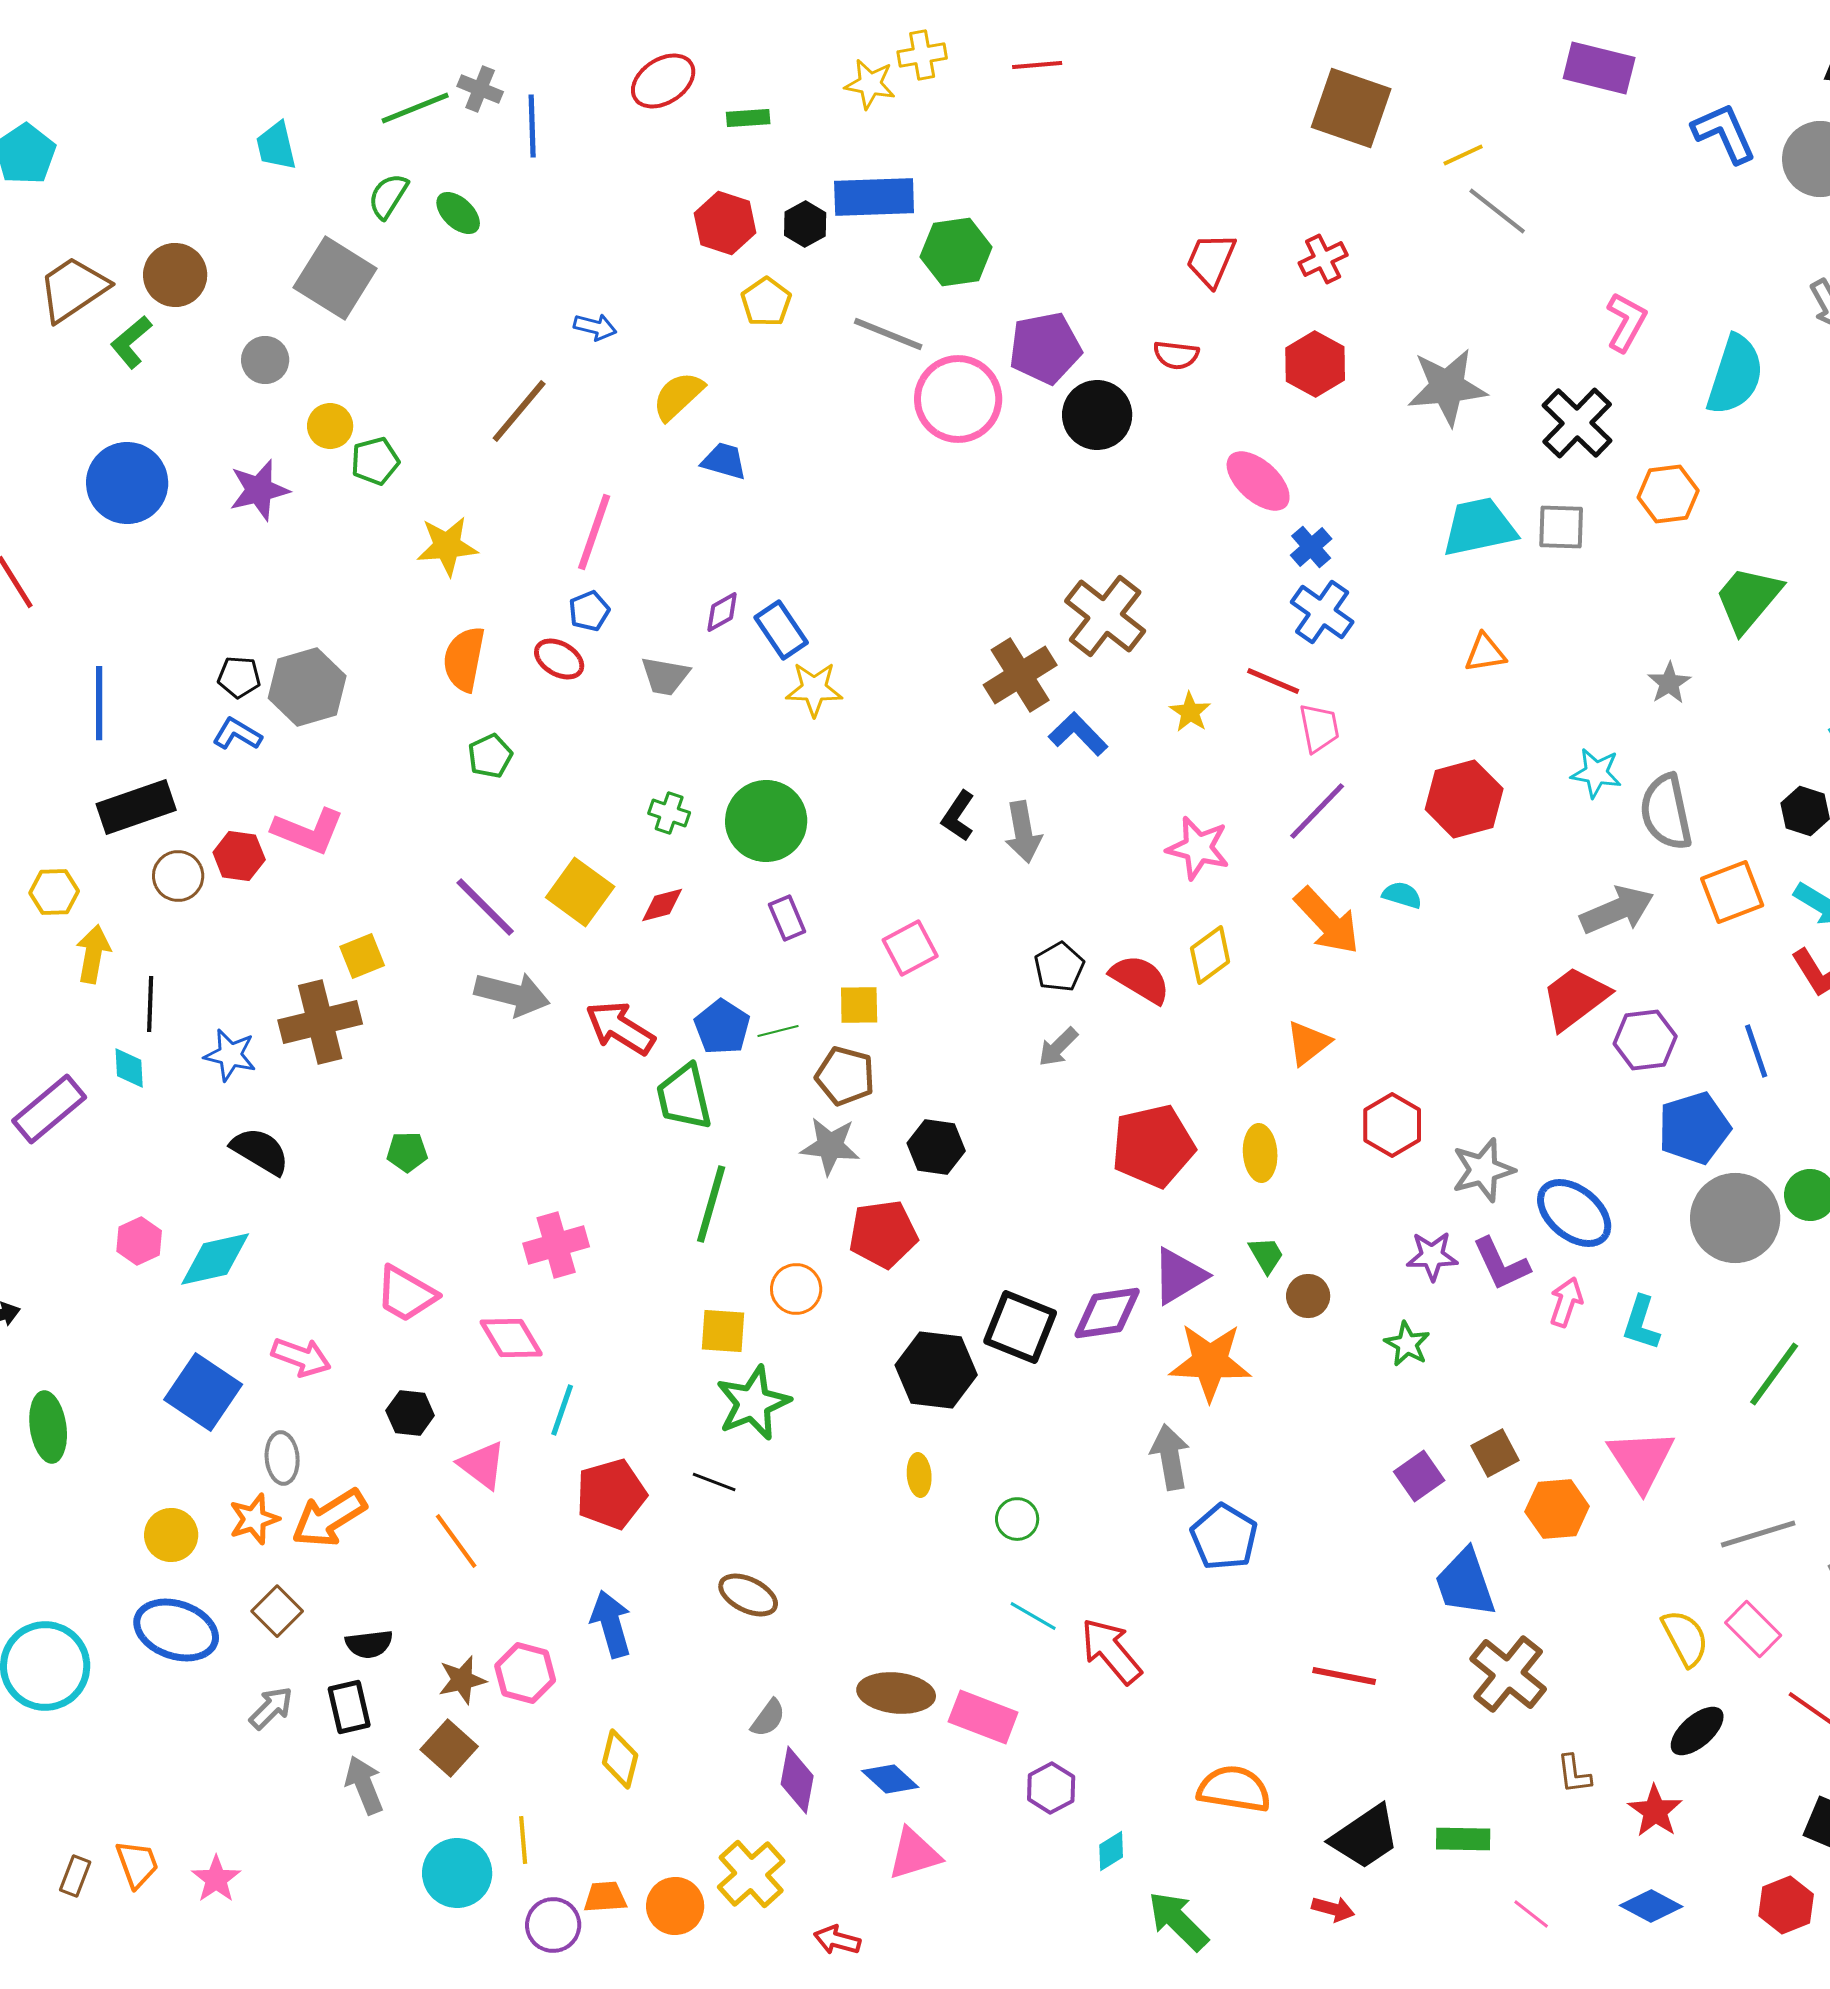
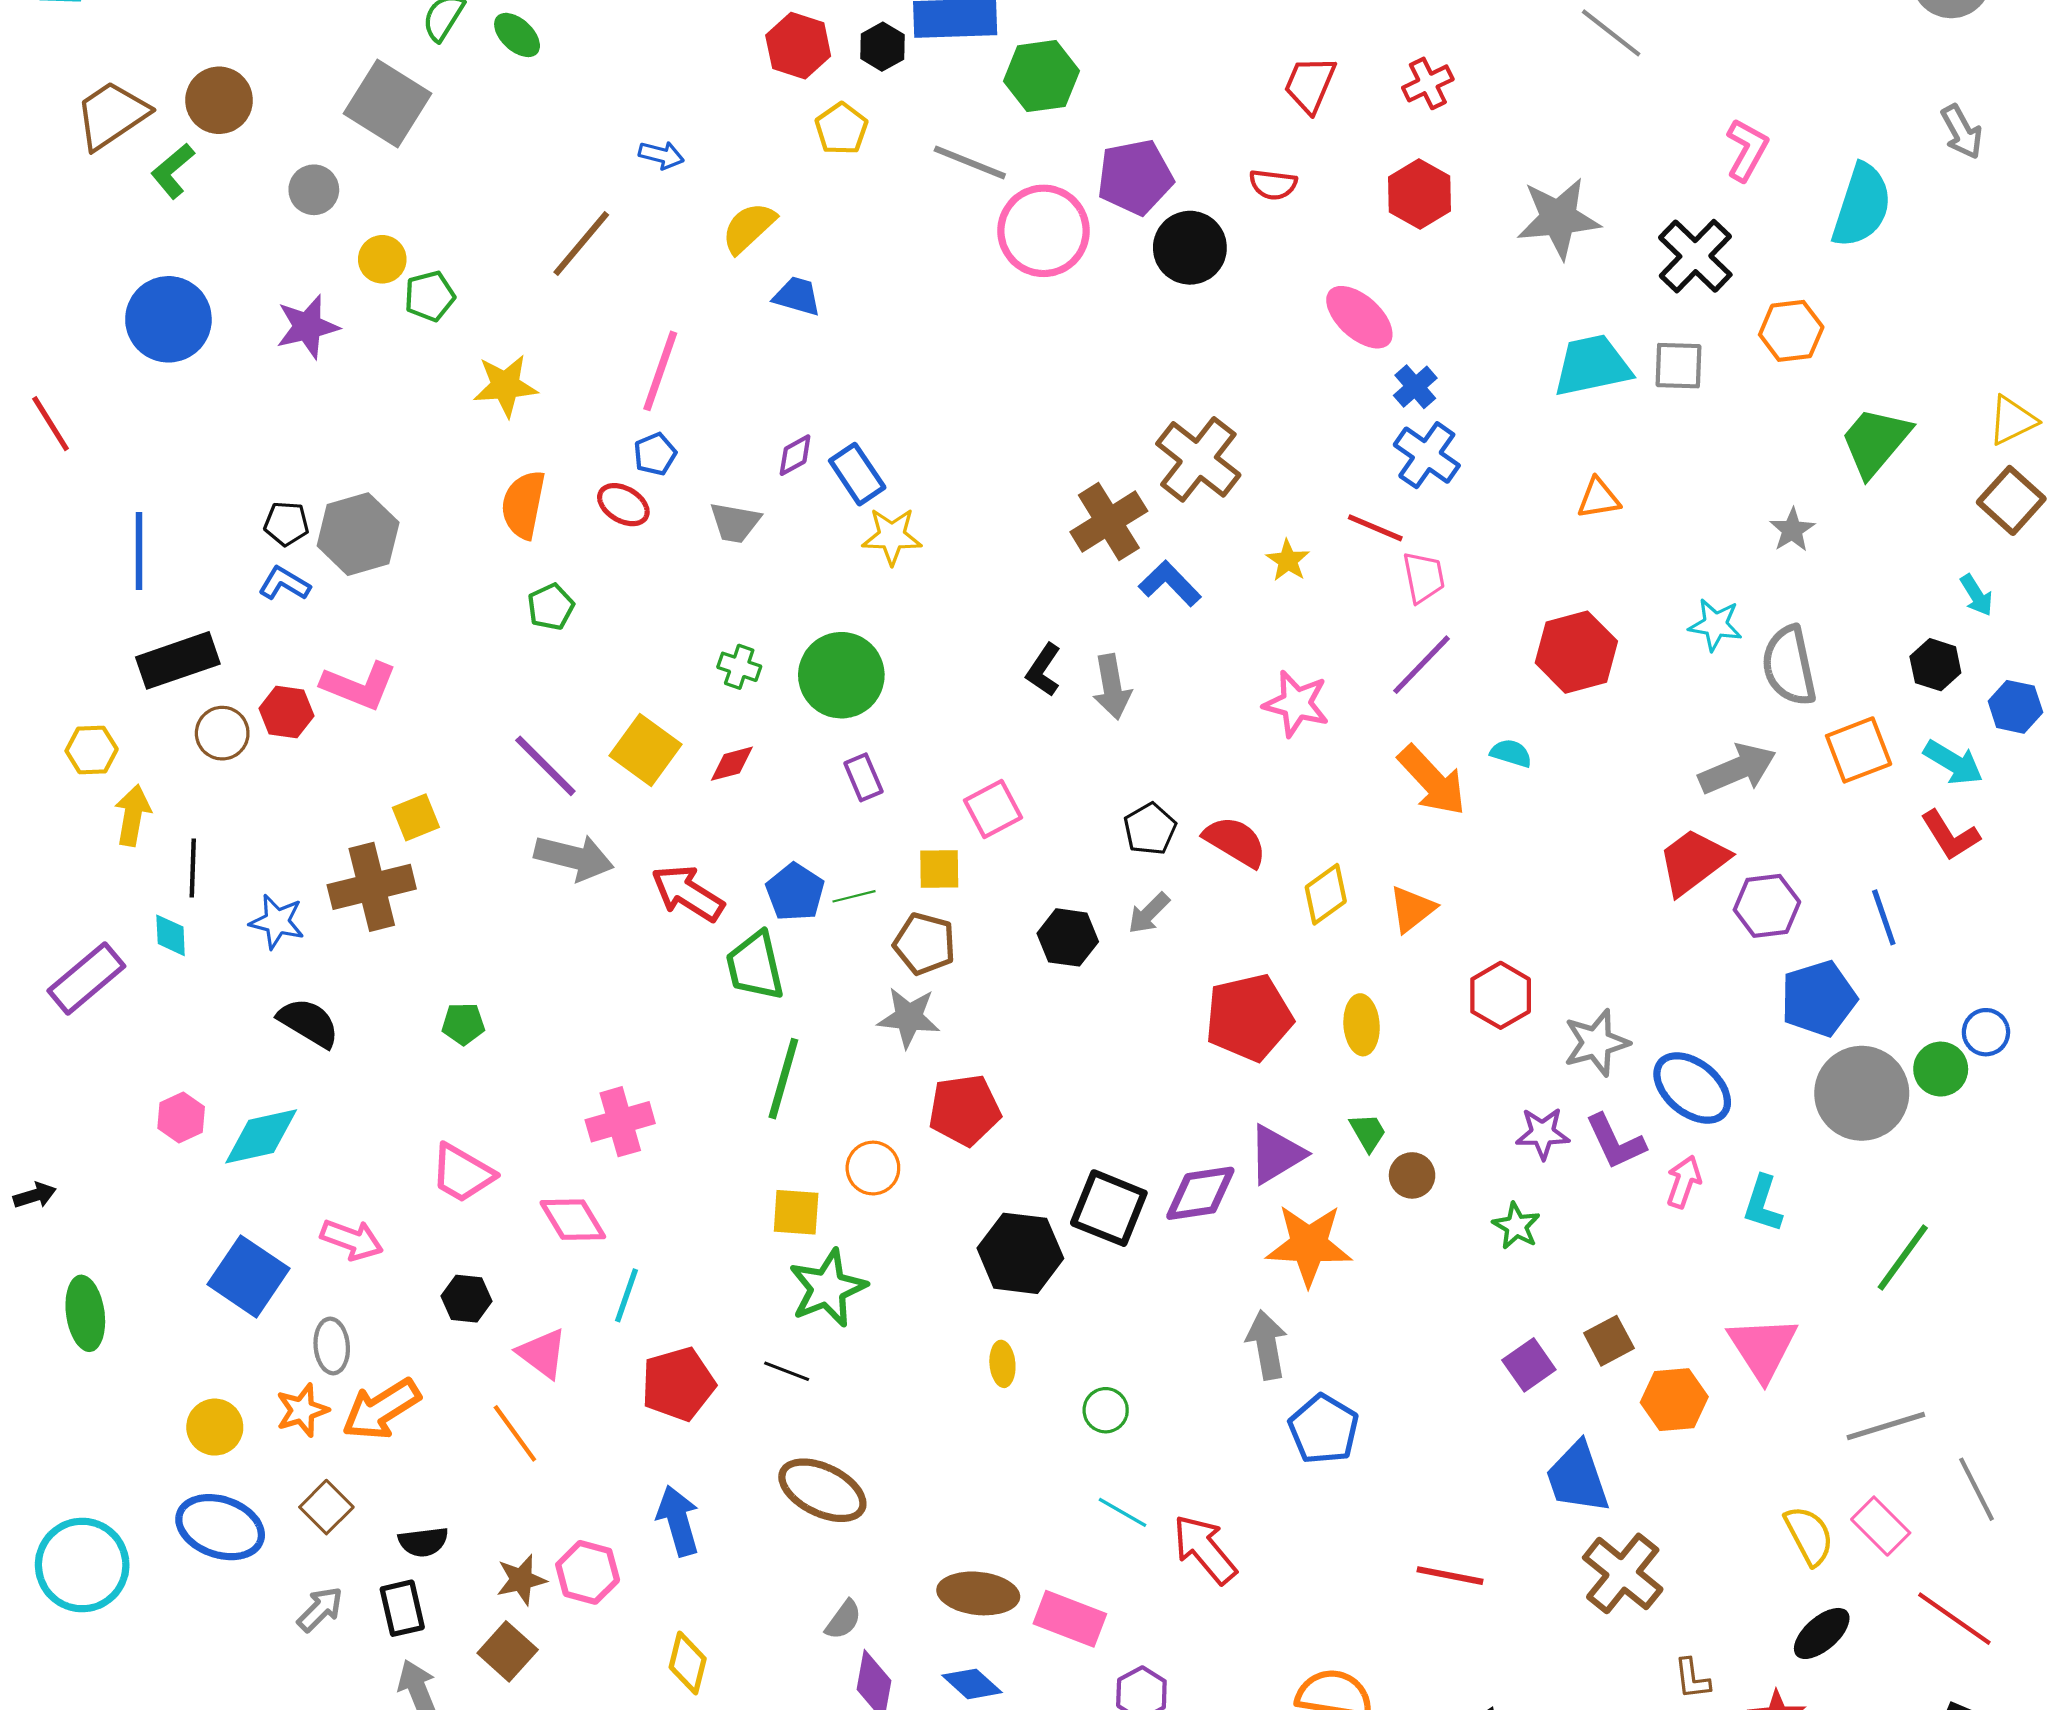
yellow diamond: (1210, 955) -> (1326, 894), moved
black hexagon: (936, 1147) -> (1068, 937), moved
brown ellipse: (748, 1595) -> (822, 1490), size x1.4

